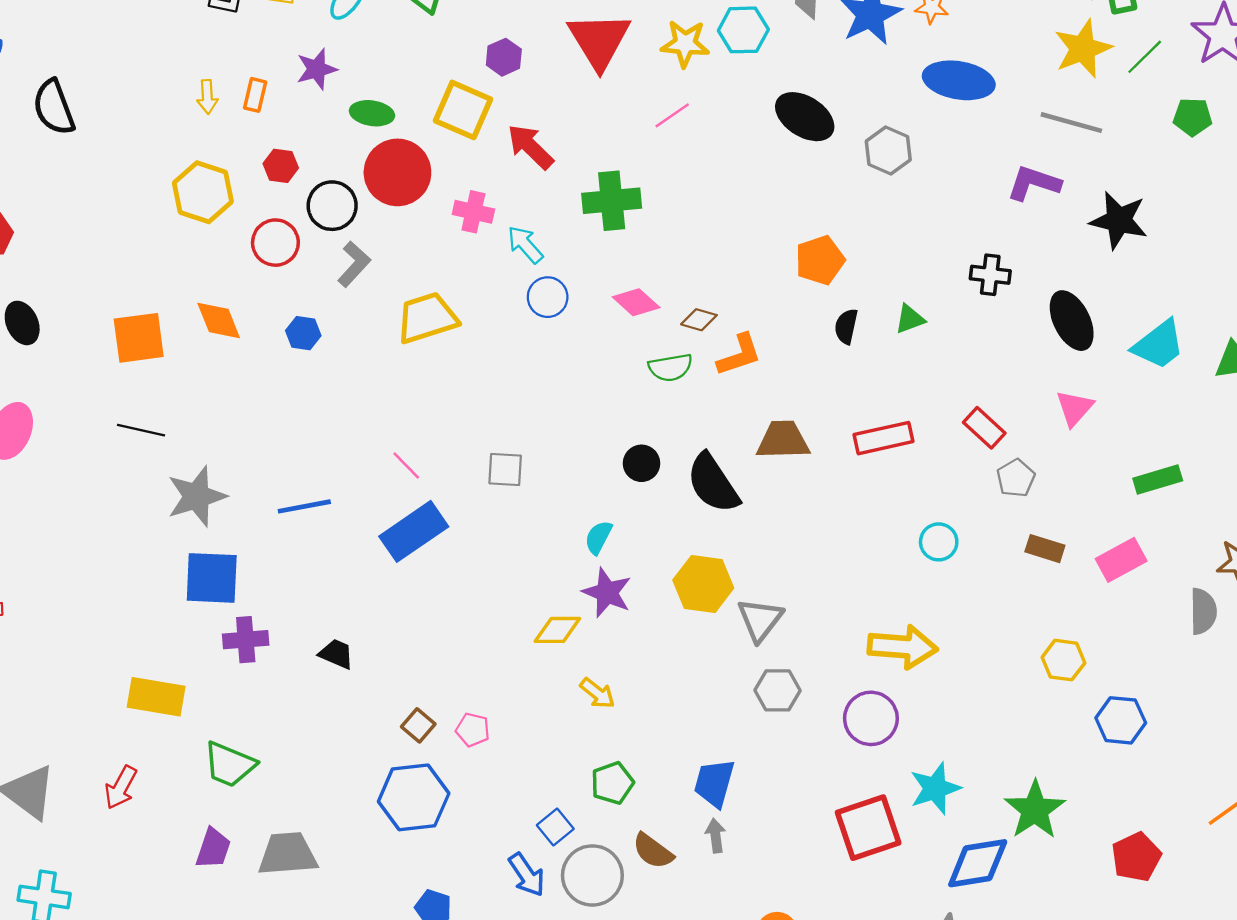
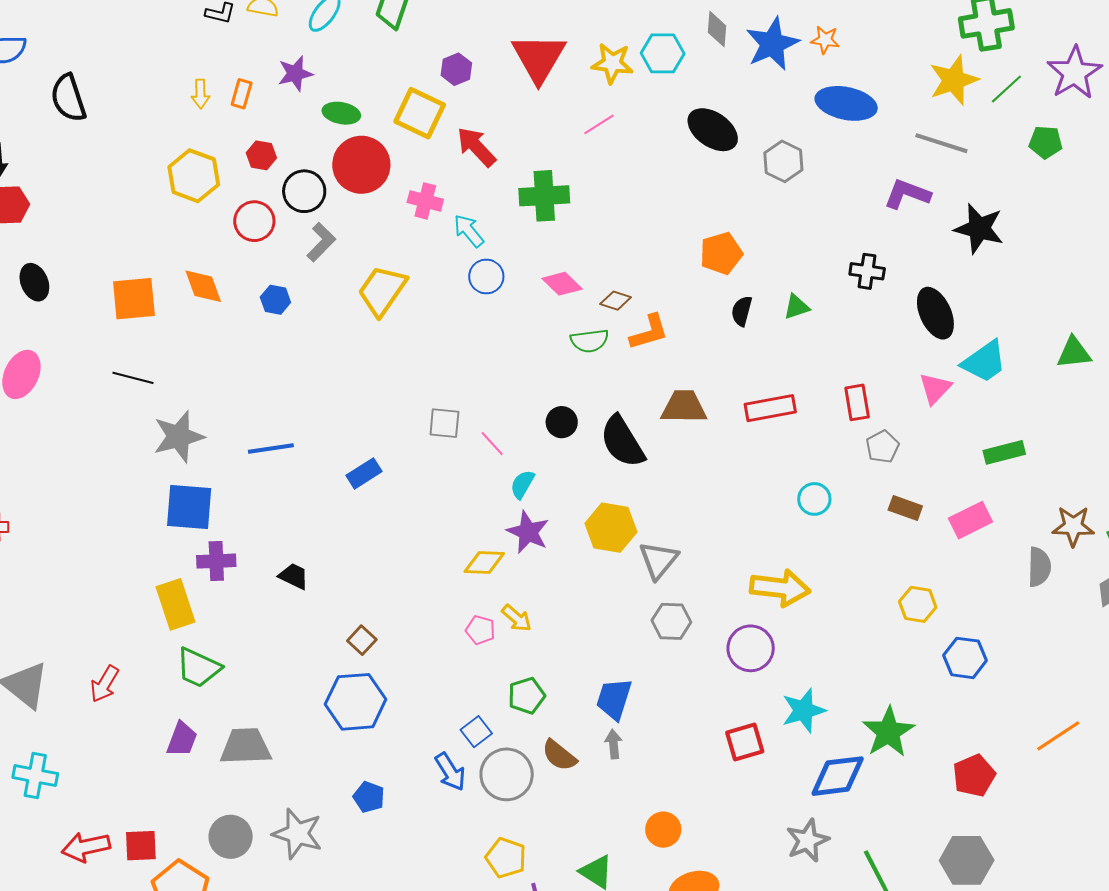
yellow trapezoid: (427, 318) -> (382, 291), turned -40
cyan trapezoid: (1159, 345) -> (984, 362), moved
red rectangle: (984, 428) -> (857, 402), turned 36
pink line: (406, 466) -> (492, 444), moved
blue rectangle: (414, 531) -> (364, 473), size x0.6
yellow rectangle: (156, 697) -> (176, 604), moved, turned 60
pink pentagon: (473, 730) -> (480, 630), moved
red square: (868, 828) -> (745, 742), size x0.7

